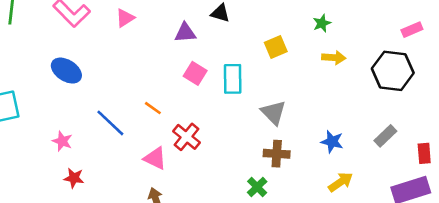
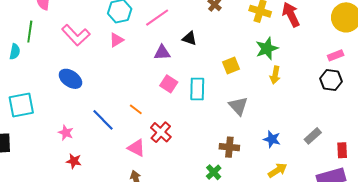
green star: (322, 23) -> (267, 48), size x1.6
yellow arrow: (334, 58) -> (275, 75), turned 96
black hexagon: (393, 71) -> (331, 80), moved, size x0.7
gray triangle: (274, 113) -> (238, 106), moved

